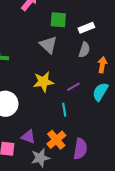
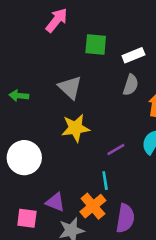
gray triangle: (48, 45) -> (70, 88), moved
purple line: (73, 87) -> (116, 150), moved
cyan line: (64, 110) -> (105, 181), moved

